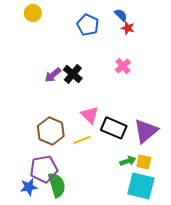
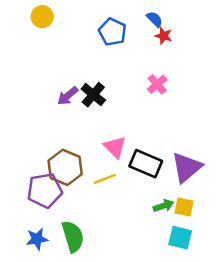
purple pentagon: (44, 169) -> (45, 190), moved
cyan square: (141, 186) -> (180, 238), size x0.7

